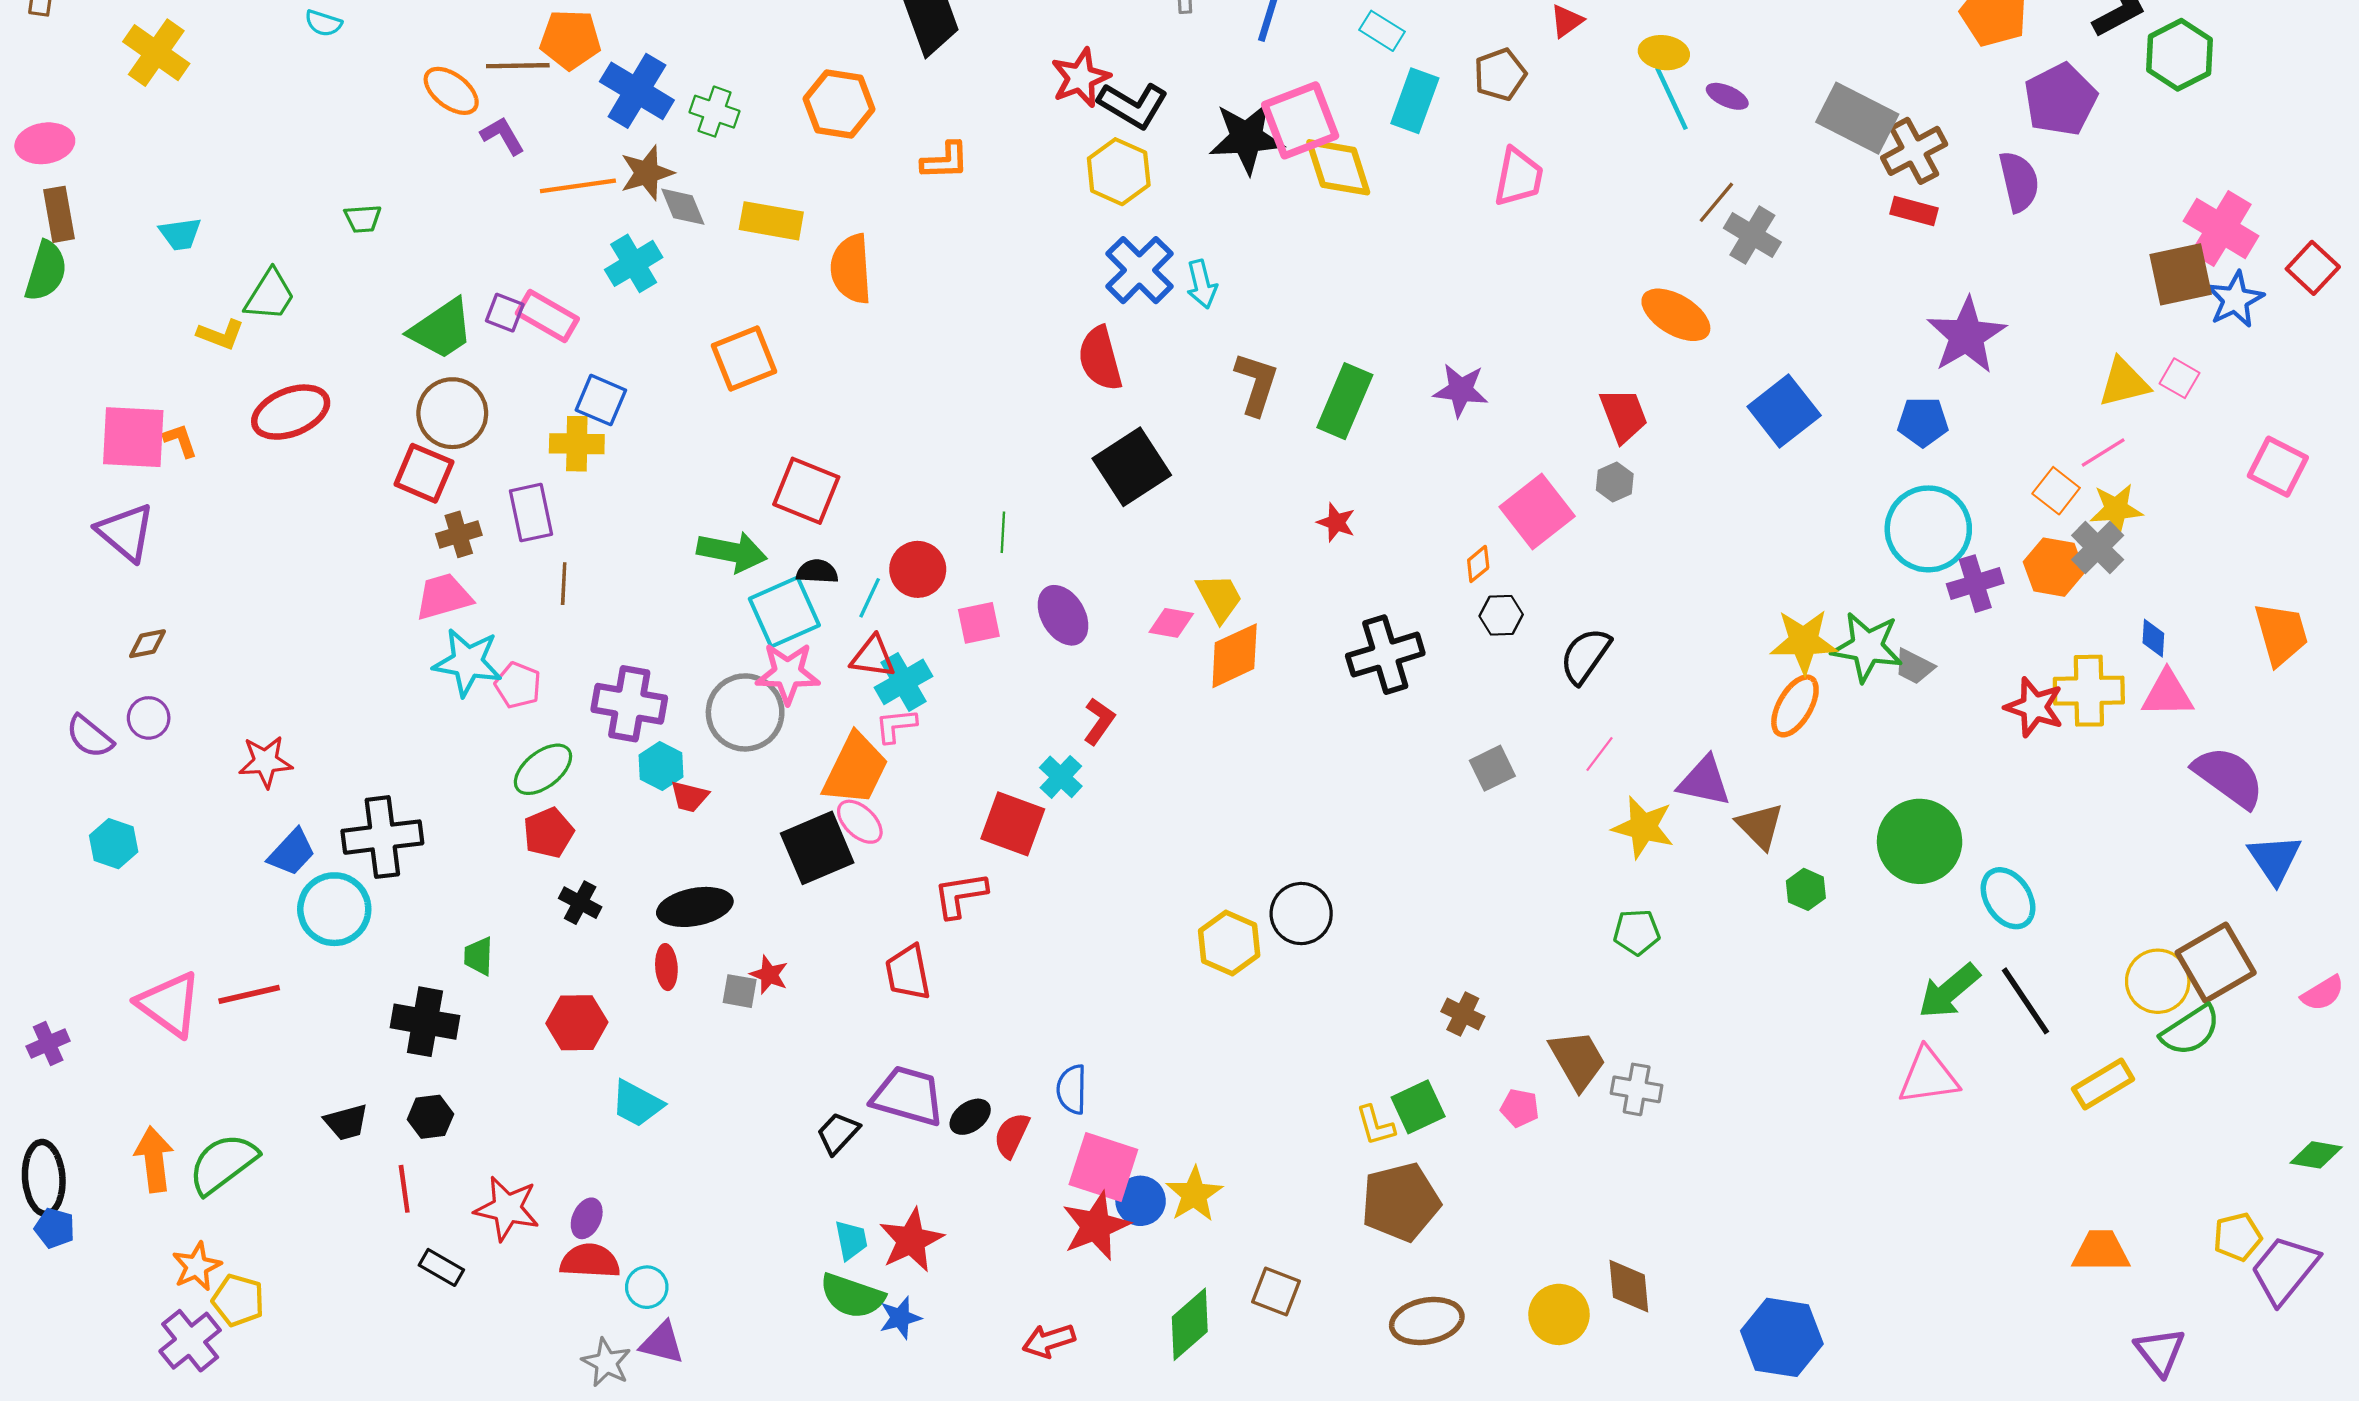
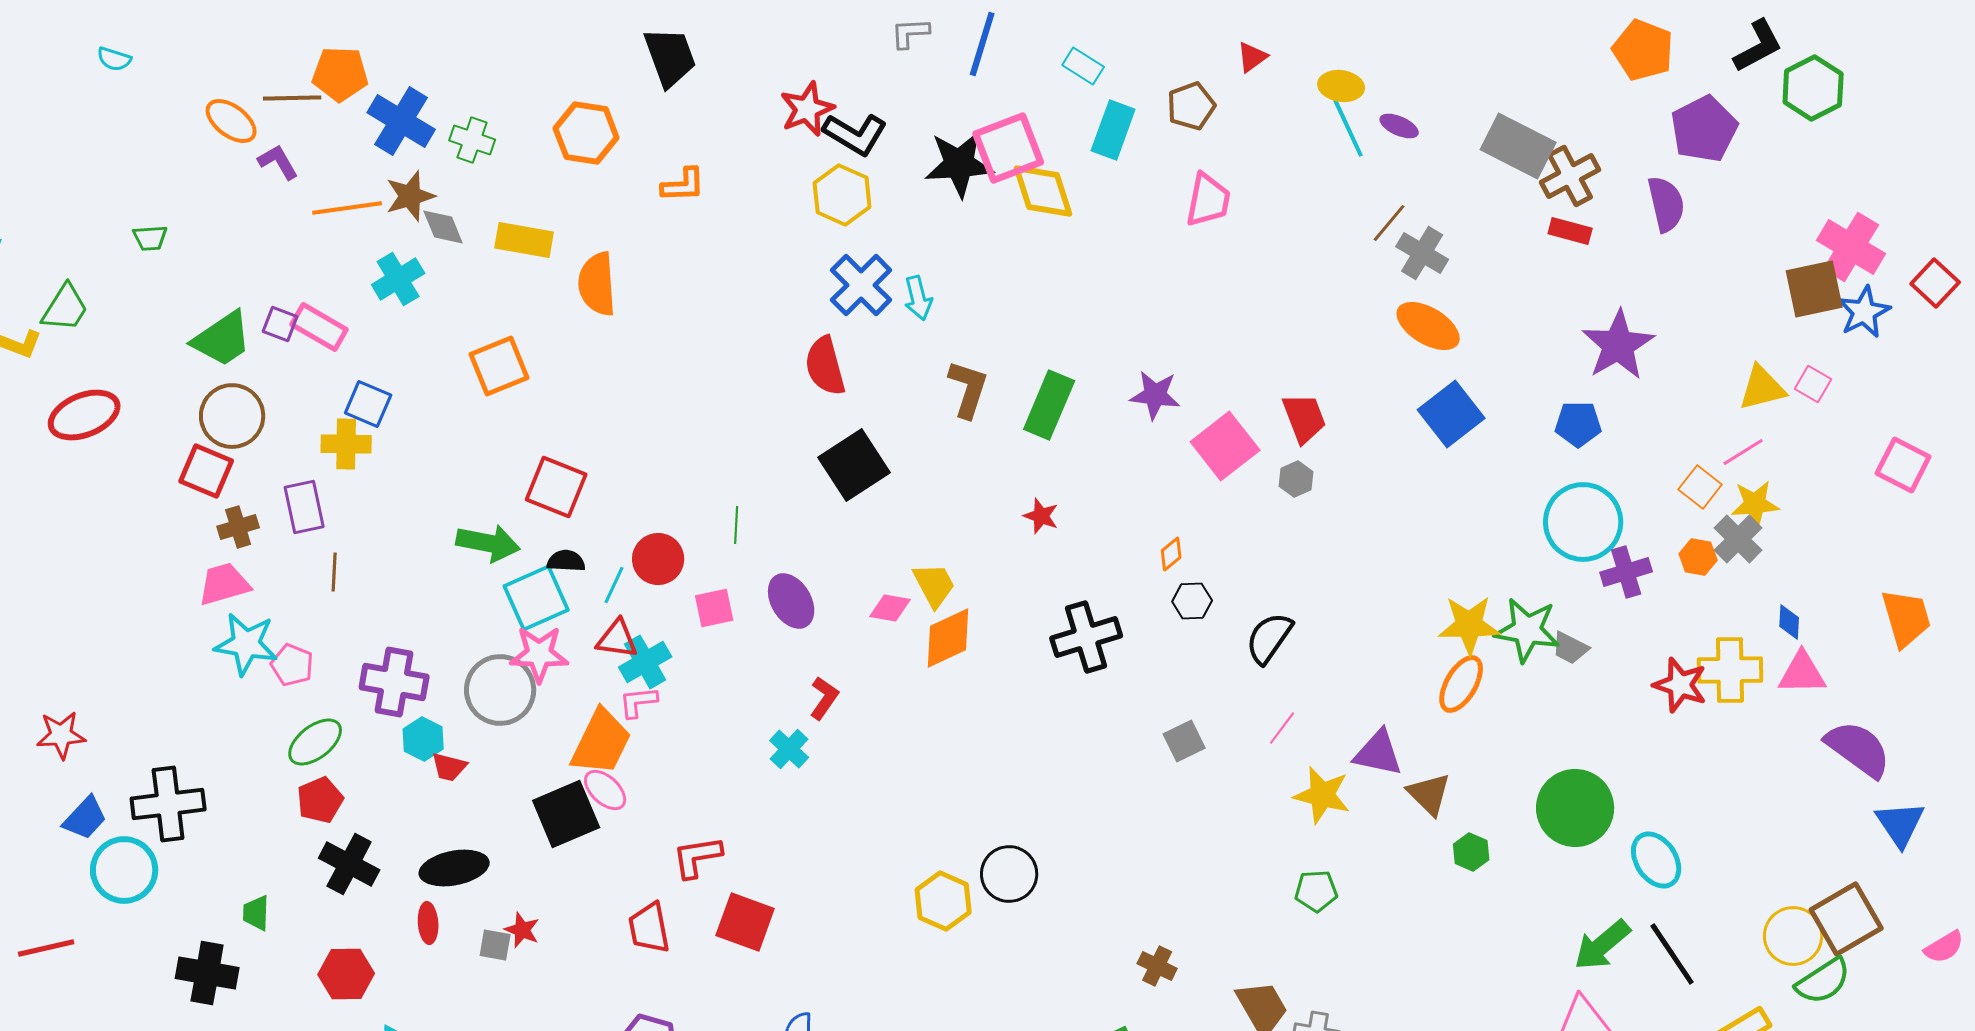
orange ellipse: (1676, 315) -> (1428, 326), moved
pink square: (1537, 511) -> (1225, 446), moved
orange hexagon: (2054, 567) -> (1698, 557), size x0.7
red square: (1013, 824) -> (745, 922), moved
black cross: (580, 903) -> (349, 864), size x1.5

